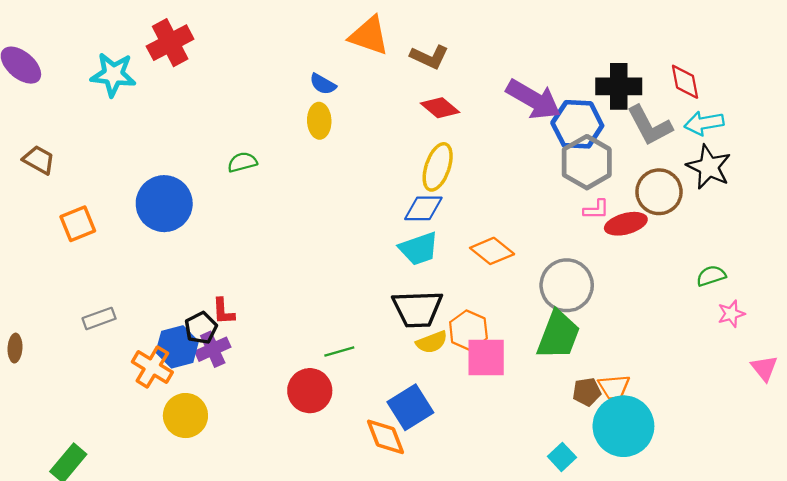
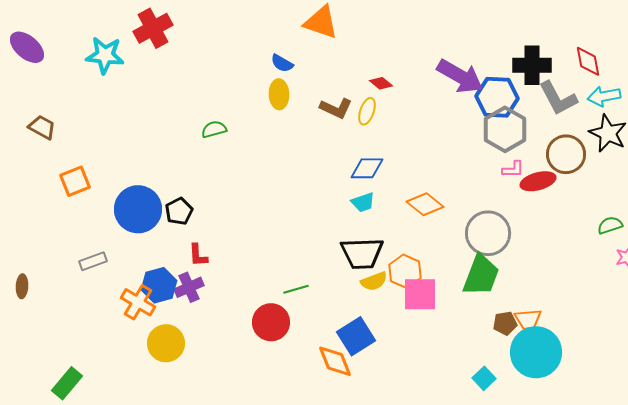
brown L-shape: (429, 57) -> (336, 108), moved
red diamond: (440, 108) -> (381, 83), size x0.7
yellow ellipse: (438, 167) -> (367, 111), moved, size x0.7
blue circle: (164, 204) -> (138, 209), moved
cyan trapezoid: (419, 249) -> (363, 202), size x0.7
black pentagon: (201, 328) -> (179, 211), moved

